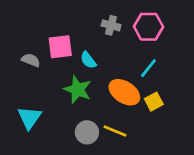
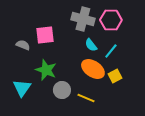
gray cross: (111, 25) -> (83, 19), size x1.6
cyan semicircle: (88, 60) -> (91, 45), moved
green star: (78, 90) -> (46, 70), moved
gray circle: (87, 132) -> (62, 90), moved

